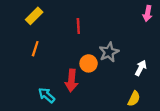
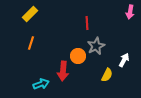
red line: (78, 26) -> (87, 23), moved
cyan arrow: (47, 95) -> (41, 84), turned 119
yellow semicircle: (134, 99) -> (107, 75), moved

